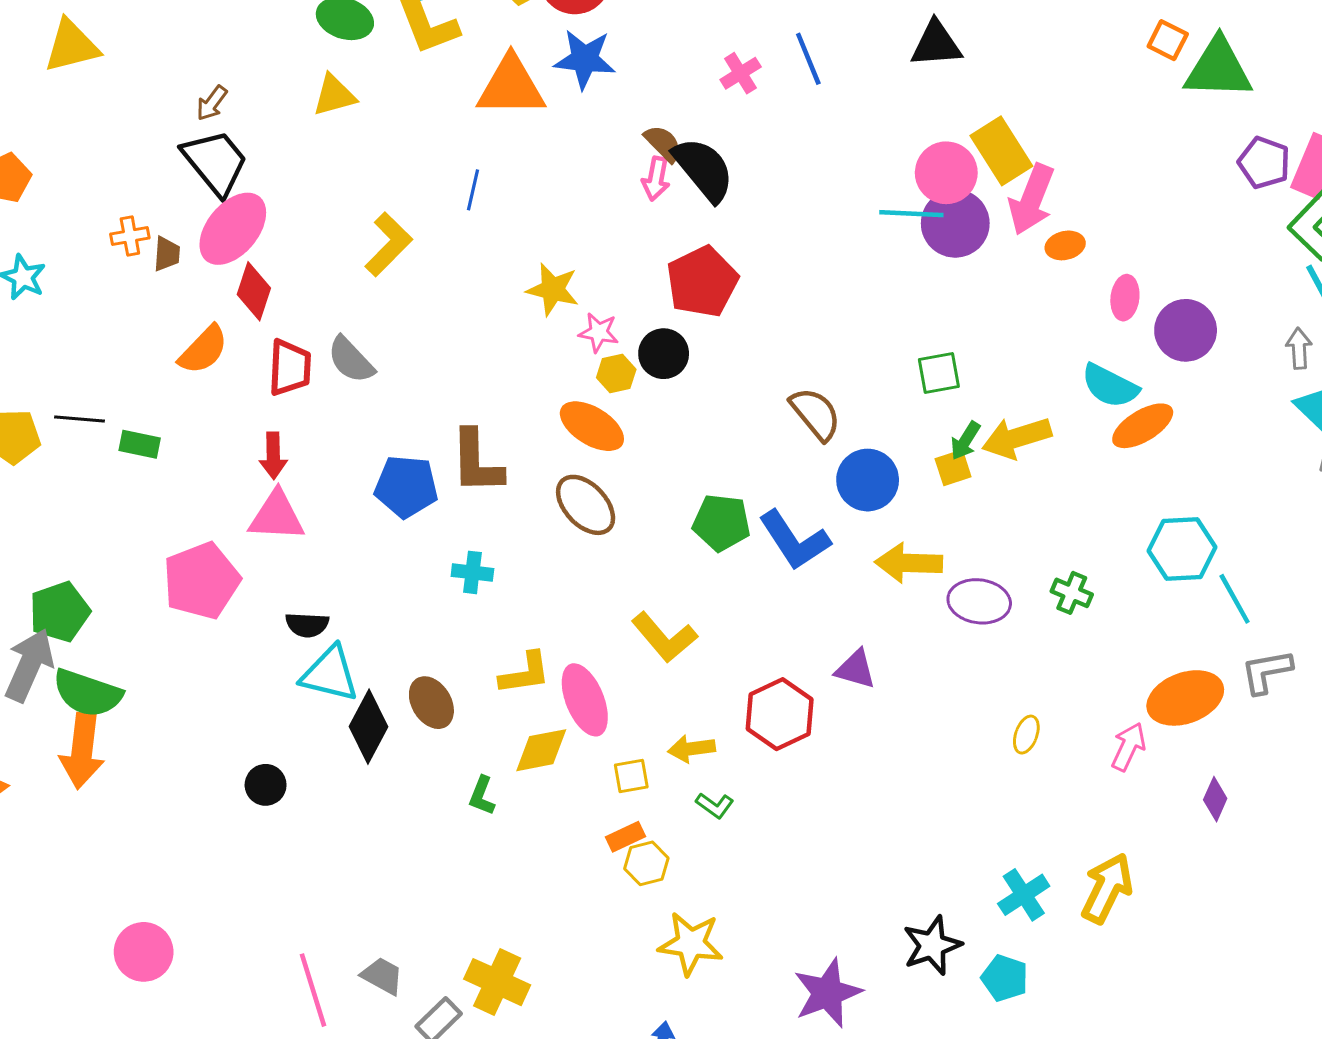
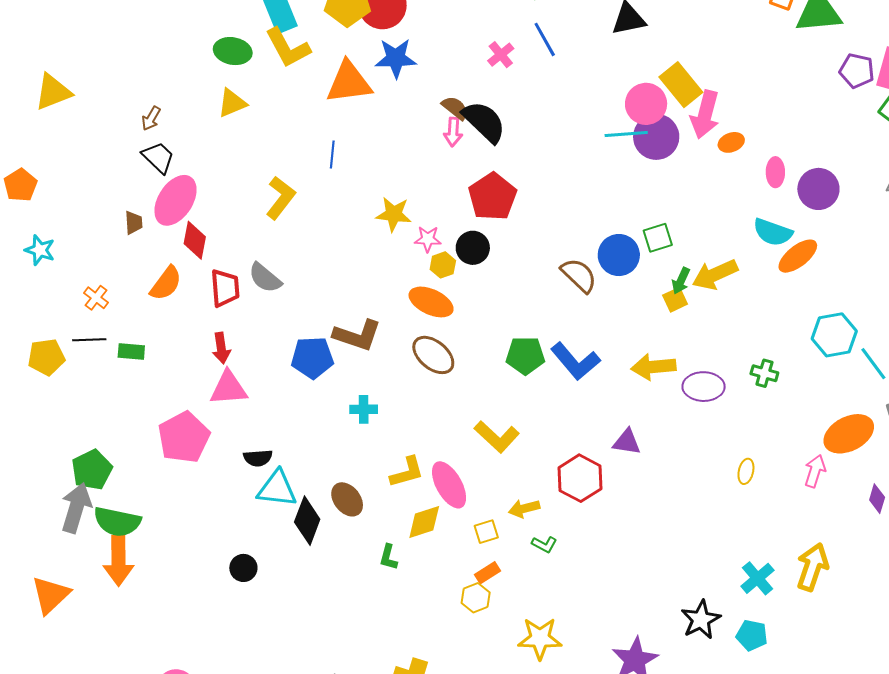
black trapezoid: (215, 162) -> (158, 157), size x0.7
orange cross: (130, 236) -> (96, 298), moved, turned -35
brown L-shape: (477, 462) -> (357, 335), turned -63
blue circle: (868, 480) -> (619, 255), moved
yellow hexagon: (646, 863) -> (476, 598), moved

